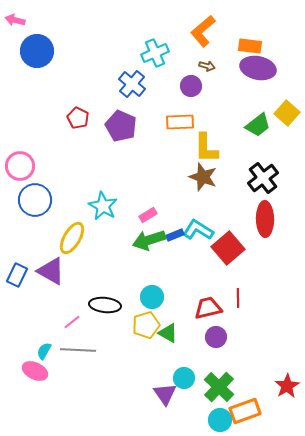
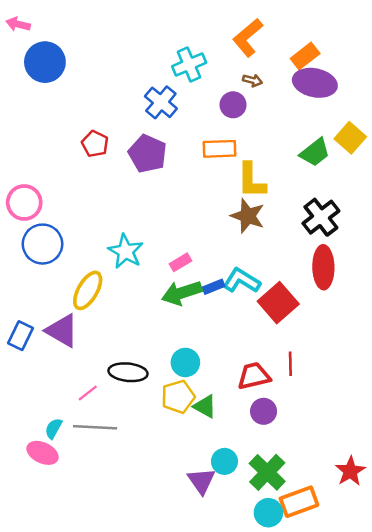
orange rectangle: (250, 46) -> (305, 56), turned -45

